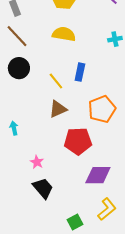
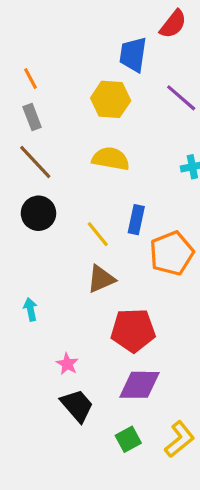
orange pentagon: (102, 109) -> (172, 253), moved
purple diamond: (98, 175) -> (139, 385), moved
green square: (75, 222) -> (128, 439), moved

